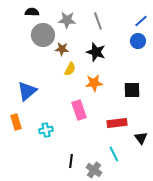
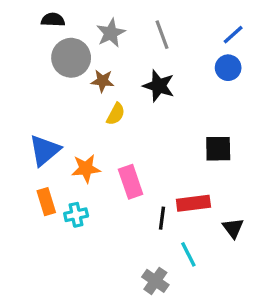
gray star: (67, 20) -> (111, 33), turned -30
orange star: (94, 83) -> (86, 169), moved
orange rectangle: (16, 122) -> (46, 202), moved
black line: (71, 161) -> (162, 218), moved

